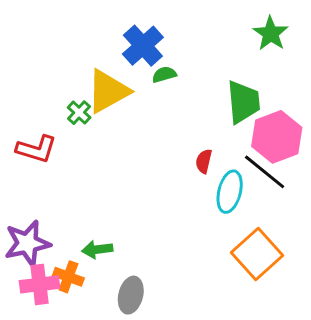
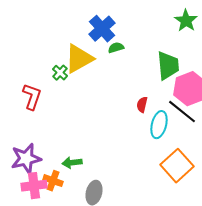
red L-shape: (36, 149) -> (32, 97), turned -88

